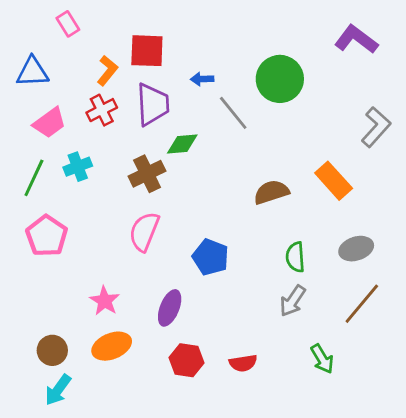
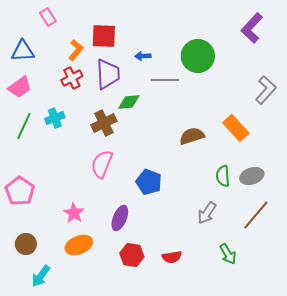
purple L-shape: (356, 39) -> (252, 28), turned -84
gray line: (233, 113) -> (165, 80), turned -52
pink trapezoid: (49, 123) -> (20, 87), moved
pink pentagon: (47, 236) -> (20, 191), moved
green semicircle: (295, 257) -> (223, 176), moved
brown circle: (52, 350) -> (26, 244), moved

